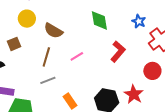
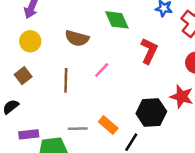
brown semicircle: (53, 31) -> (77, 38), moved
gray line: (48, 80) -> (78, 129), moved, turned 35

